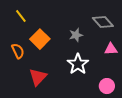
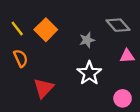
yellow line: (21, 16) -> (17, 29), moved
orange square: (40, 39) -> (46, 30), moved

